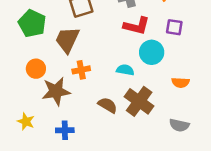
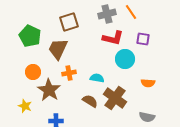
cyan semicircle: (125, 70) -> (97, 78), moved
brown star: (56, 91) -> (49, 90), turned -30
yellow star: (26, 121) -> (25, 106), moved

